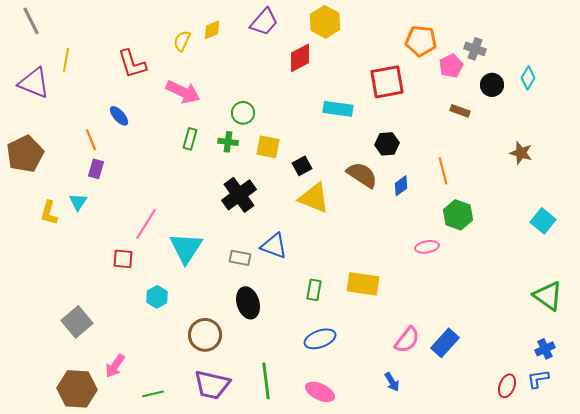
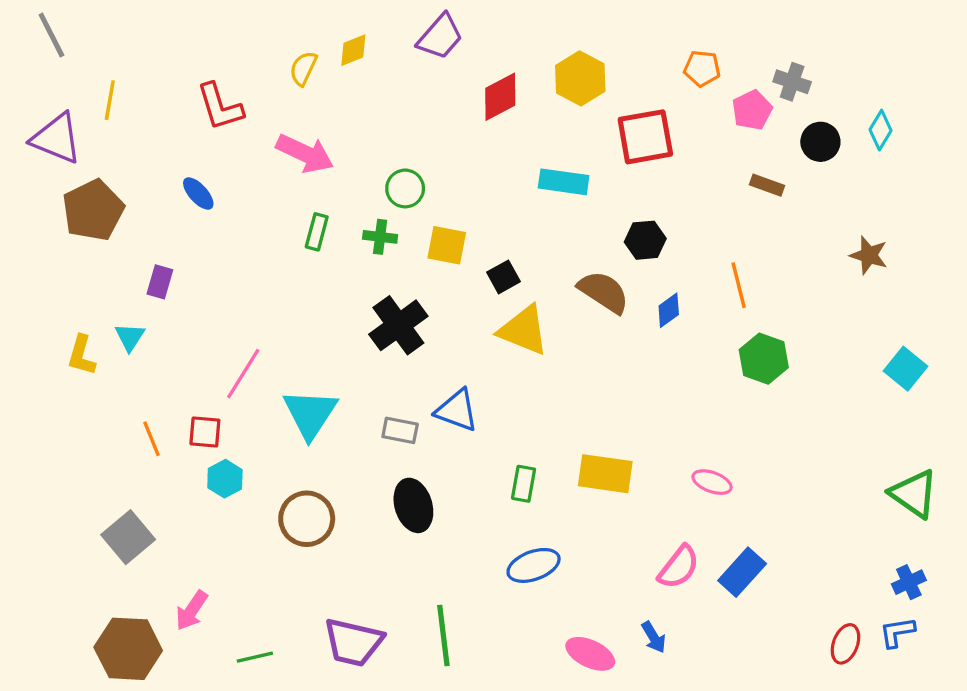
yellow hexagon: (325, 22) -> (580, 78), moved
orange pentagon: (421, 41) -> (702, 68), size x0.7
orange line: (91, 140) -> (152, 439), moved
brown pentagon: (25, 154) -> (93, 210), moved
pink ellipse: (427, 247) -> (712, 482), moved, turned 30
cyan hexagon: (157, 297) -> (225, 479), moved
brown circle: (205, 335) -> (307, 519), moved
pink ellipse: (320, 392) -> (590, 654), moved

